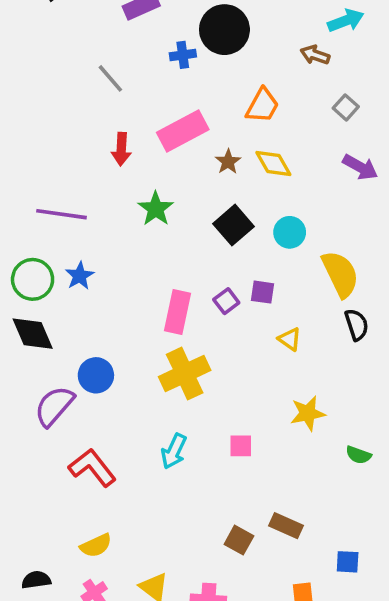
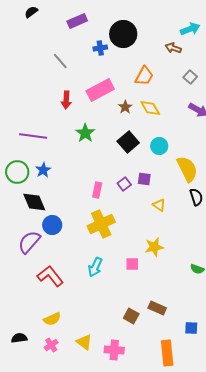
pink rectangle: (177, 312) -> (97, 190), size x0.7
black diamond: (33, 334) -> (34, 202), moved
yellow star: (308, 413) -> (154, 247), moved

